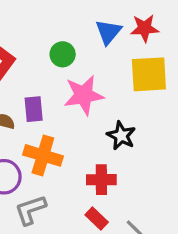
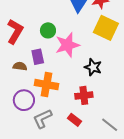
green circle: (63, 54) -> (48, 30), moved
yellow square: (149, 74) -> (106, 28), turned 35
red rectangle: (97, 218) -> (74, 120), moved

